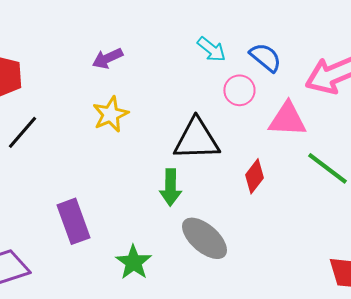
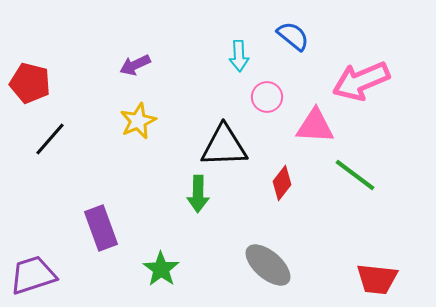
cyan arrow: (211, 49) -> (239, 56), turned 48
blue semicircle: (265, 57) -> (293, 36), moved
gray ellipse: (204, 238) -> (268, 265), moved

